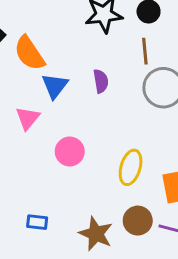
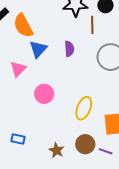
brown line: (145, 51) -> (92, 25), moved
brown star: (96, 234) -> (57, 150), size x0.7

